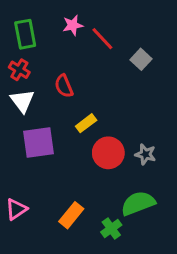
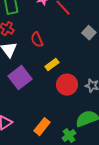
gray square: (141, 59) -> (89, 33), moved
purple square: (39, 142) -> (20, 78), turned -30

